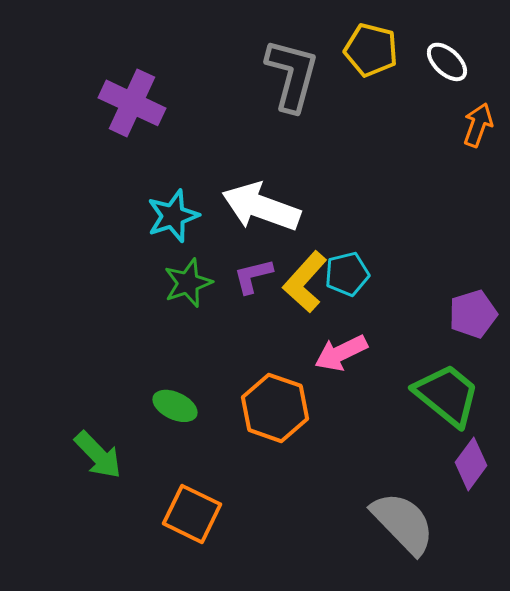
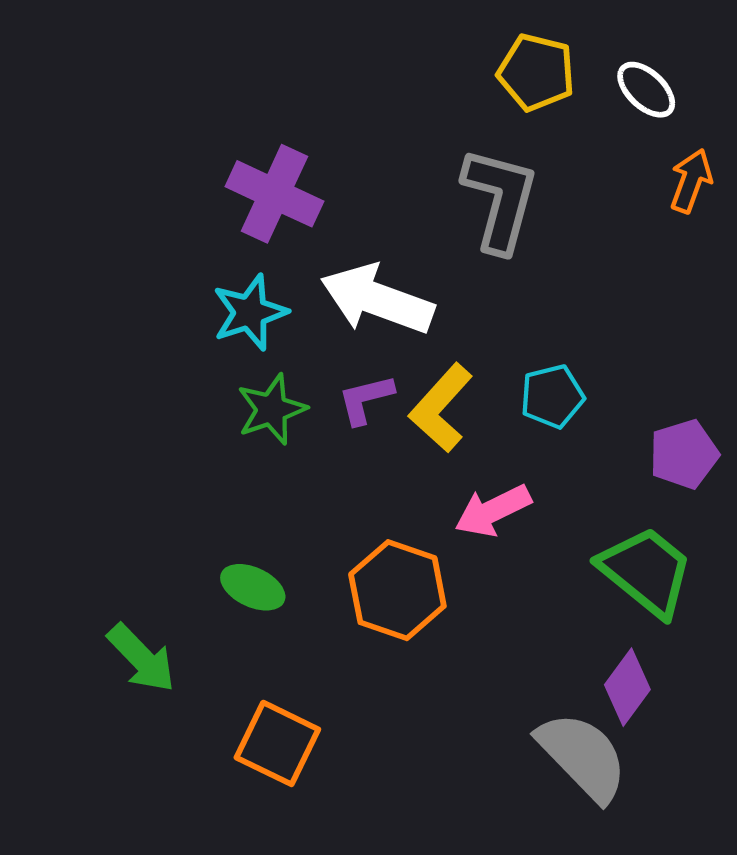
gray L-shape: (292, 75) -> (500, 200), moved
purple cross: (132, 103) -> (274, 194), moved
cyan pentagon: (347, 274) -> (552, 396), moved
purple diamond: (471, 464) -> (627, 687), moved

